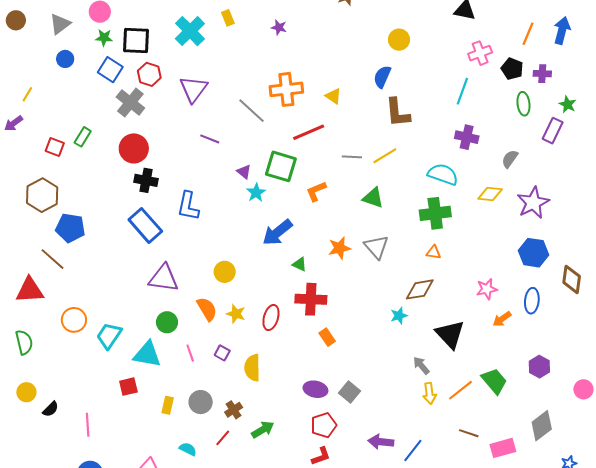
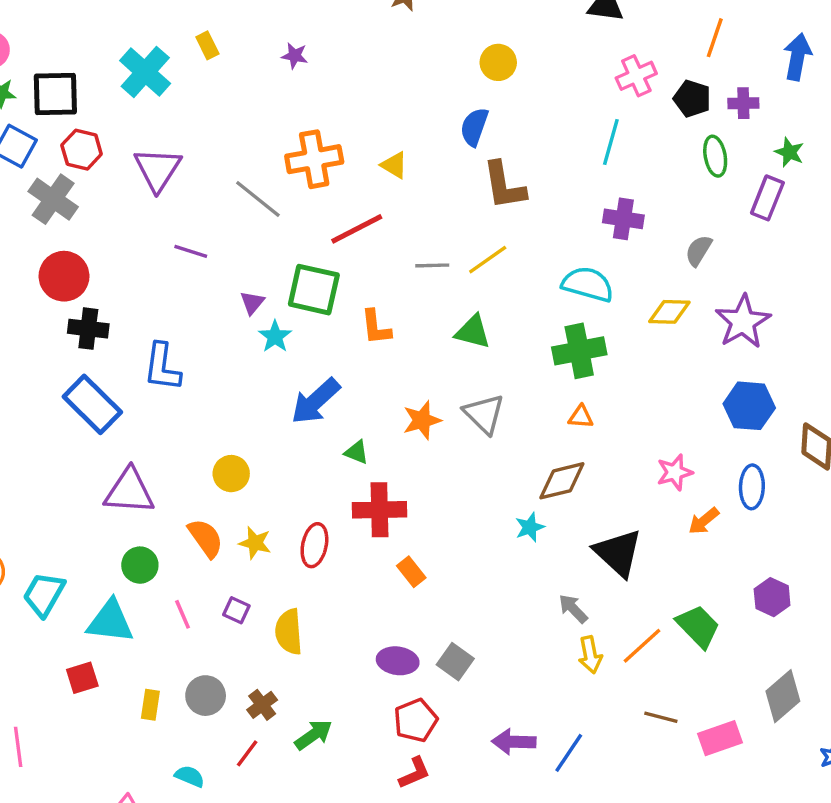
blue arrow: (562, 30) -> (797, 57), moved
purple triangle: (244, 172) -> (252, 303), turned 35
orange L-shape: (316, 191) -> (376, 327), turned -70

